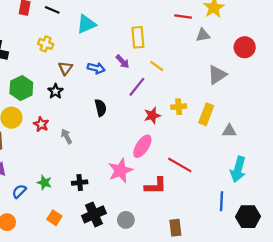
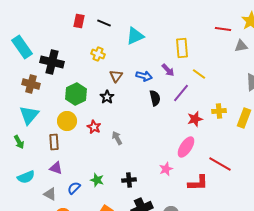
black semicircle: (101, 108) -> (155, 98), moved
pink star: (120, 170) -> (166, 169), size x0.6

